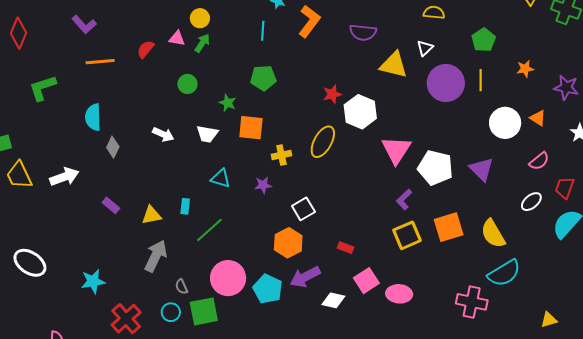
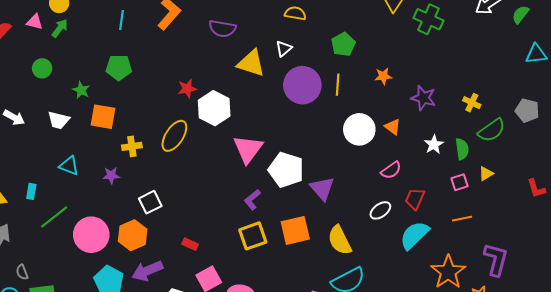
purple triangle: (482, 169) -> (322, 188), moved
pink circle: (228, 278) -> (91, 235), moved

